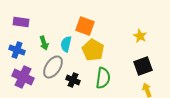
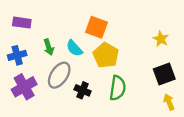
cyan semicircle: (66, 44) -> (74, 48), turned -56
blue cross: (17, 50) -> (17, 55), turned -35
purple cross: (23, 77) -> (24, 87), turned 35

